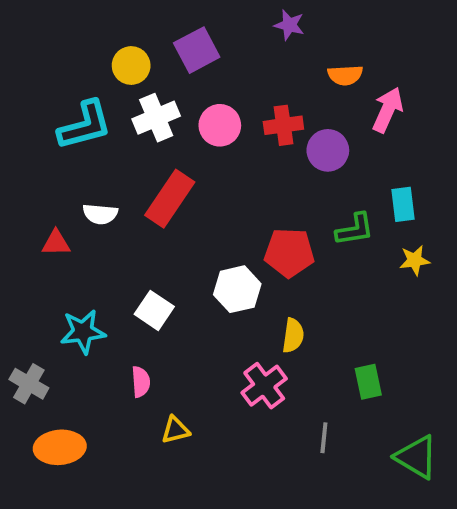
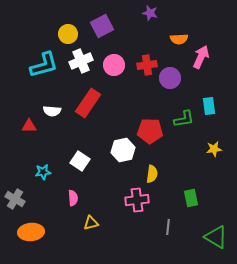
yellow star: (415, 260) -> (214, 149), moved
cyan star: (83, 332) -> (43, 172), size x0.7
pink cross: (264, 386) -> (137, 200), turned 30

